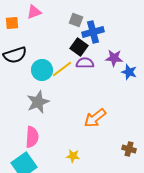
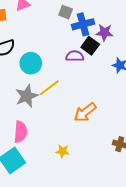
black square: (79, 47) -> (90, 46), moved
purple star: (114, 58) -> (104, 33), moved
yellow line: (62, 69) -> (49, 88), moved

